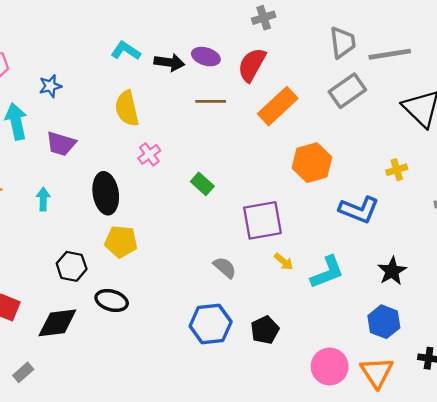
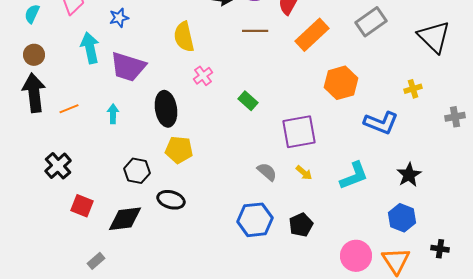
purple trapezoid: (61, 144) -> (128, 67), size x1.4
yellow arrow: (284, 262) -> (304, 173), moved

